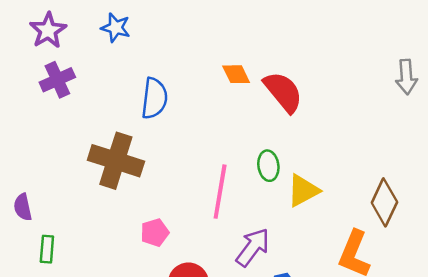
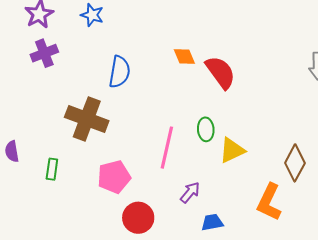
pink pentagon: (155, 233) -> (114, 177), size x1.5
purple arrow: (253, 247) -> (190, 192), size x0.7
green rectangle: (47, 249) -> (52, 169), moved

